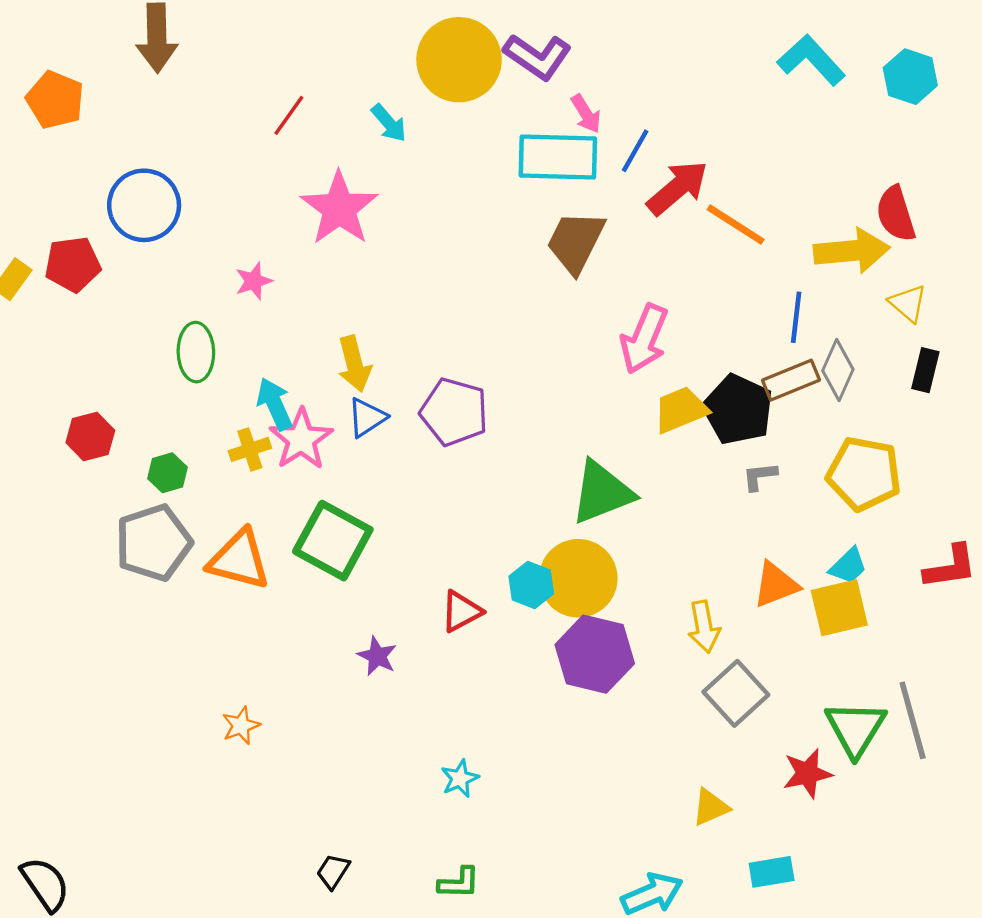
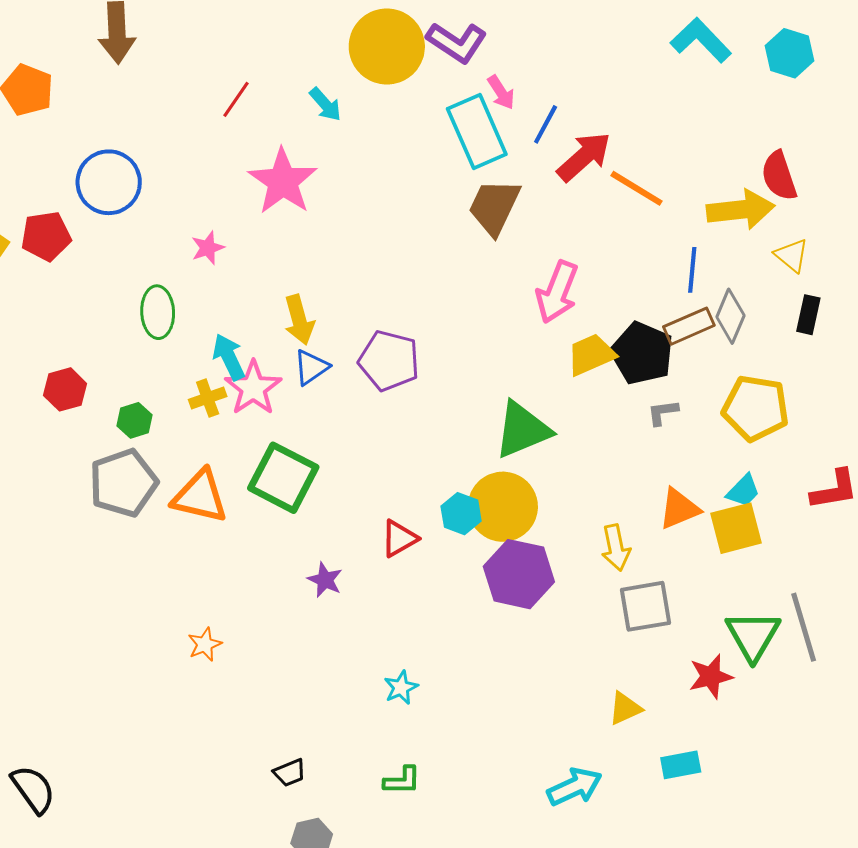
cyan rectangle: (558, 157) -> (477, 132), turned 66
gray square: (736, 693) -> (645, 606), turned 34
black trapezoid: (333, 871) -> (290, 773), turned -144

